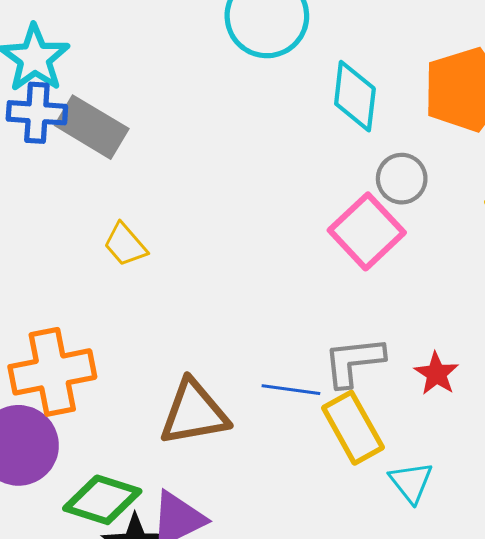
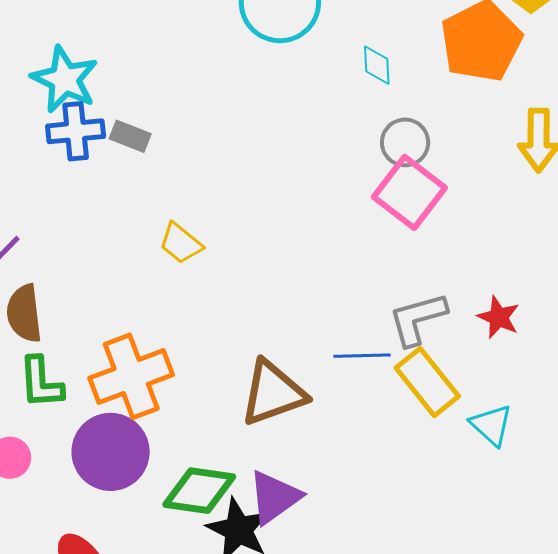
cyan diamond: (355, 96) -> (377, 65), size x0.6
gray rectangle: (92, 127) -> (130, 136), size x0.6
gray circle: (402, 179) -> (405, 142), moved

